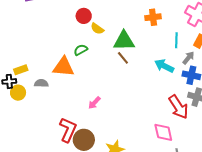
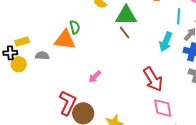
green semicircle: (81, 50) -> (75, 27), moved, turned 104
cyan arrow: (164, 66) -> (166, 42), turned -96
red arrow: (178, 107) -> (153, 79), moved

